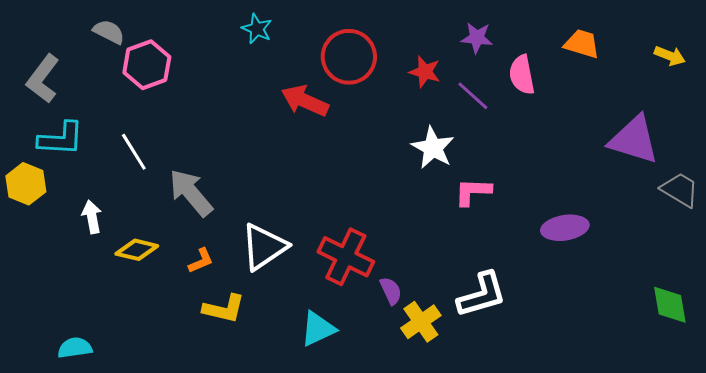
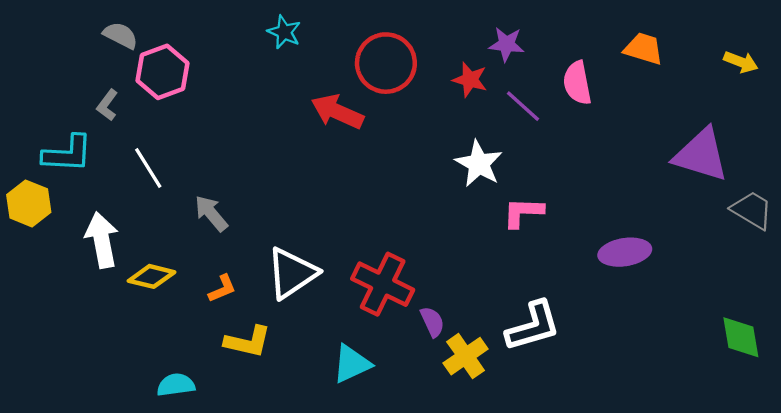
purple star: (477, 38) -> (506, 44), moved
gray L-shape: (43, 79) -> (107, 105), moved, size x0.6
gray arrow: (191, 193) -> (211, 213), size x0.7
white arrow: (92, 217) -> (102, 240), size x1.5
cyan semicircle: (75, 348) -> (176, 385), moved

